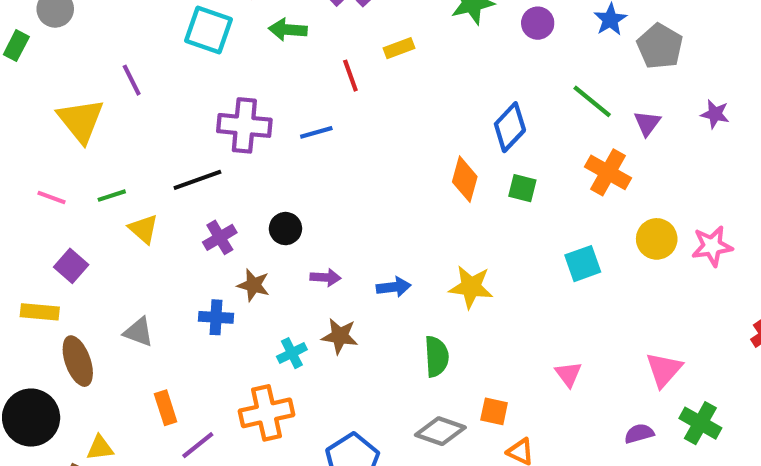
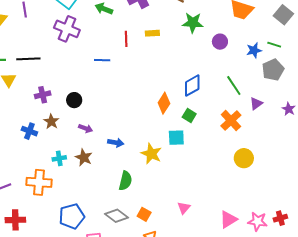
purple cross: (244, 125) -> (67, 29), moved
black line: (197, 180) -> (28, 59), moved
pink star: (712, 246) -> (258, 221), moved
cyan square: (583, 264) -> (176, 138), moved

